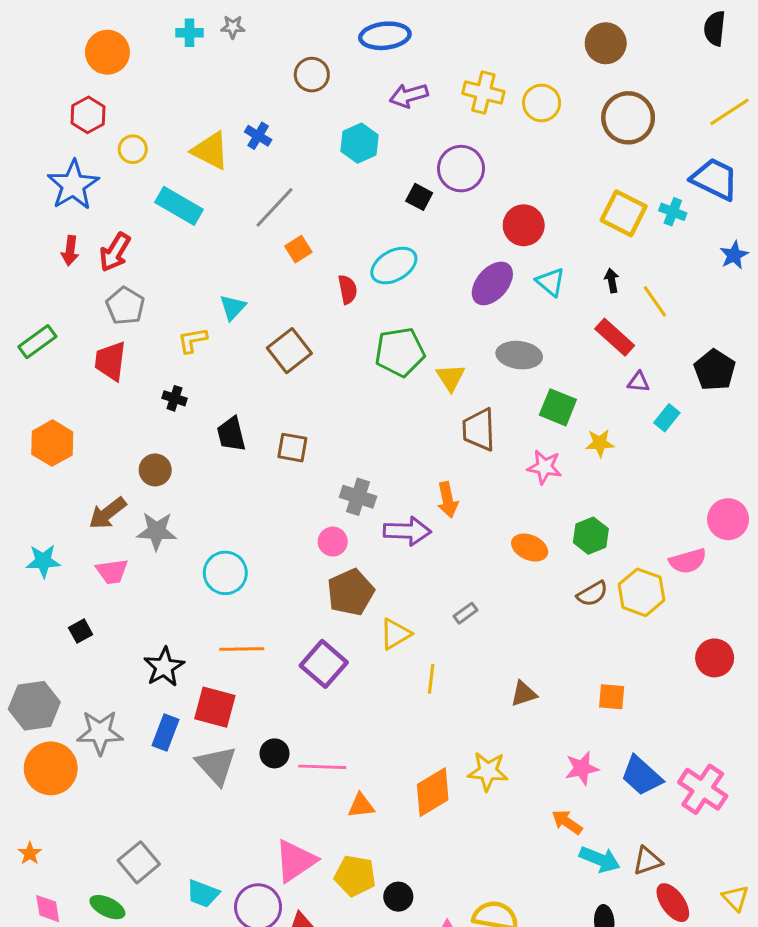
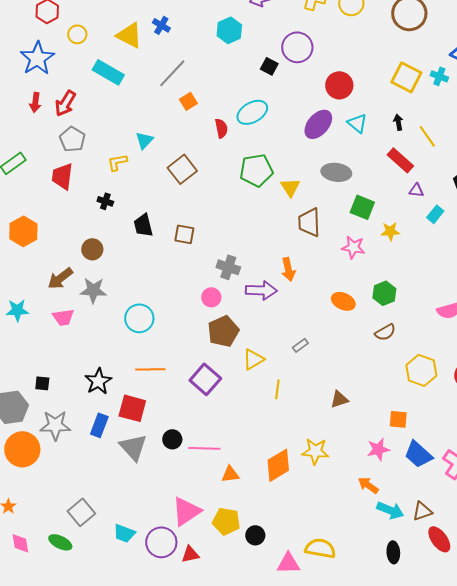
yellow hexagon: (642, 592) -> (421, 370), moved
black square: (81, 631) -> (42, 383), moved, turned 35
orange square: (612, 697) -> (398, 419), moved

